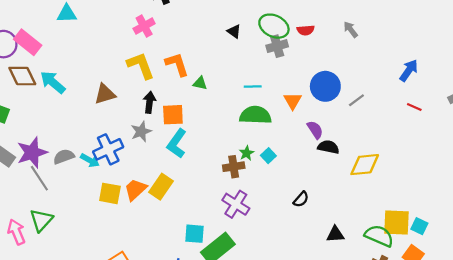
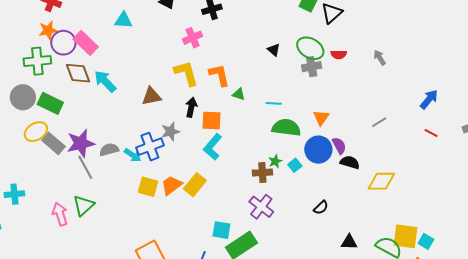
cyan line: (253, 86) -> (274, 103), moved
blue circle: (325, 86) -> (318, 150), moved
gray star: (141, 131) -> (170, 131), moved

